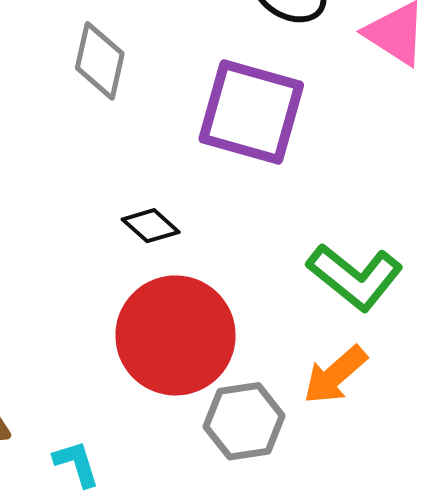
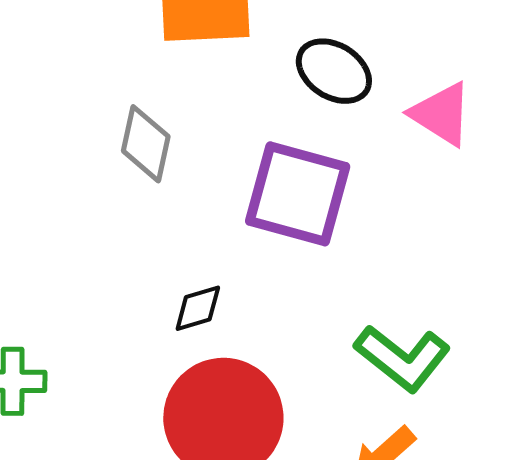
black diamond: (151, 226) -> (198, 308), turned -58

